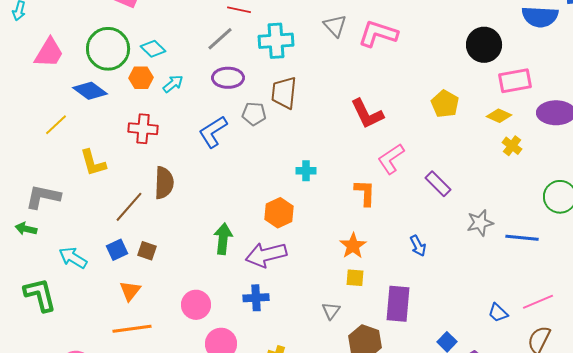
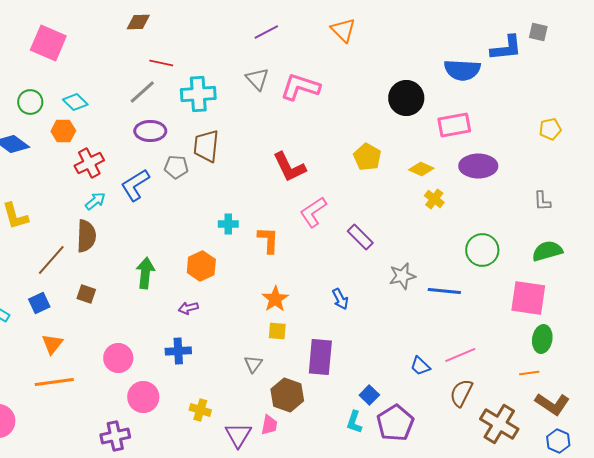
green circle: (108, 49) -> (30, 102), size x0.6
pink rectangle: (515, 81) -> (454, 125), moved
cyan arrow: (173, 84) -> (95, 201), moved
red cross: (143, 129) -> (89, 163), moved, turned -32
orange L-shape: (365, 193) -> (268, 240), moved
green arrow: (223, 239) -> (145, 273), moved
brown square: (147, 251) -> (86, 294), moved
purple arrow: (266, 255) -> (188, 308), size x0.5

